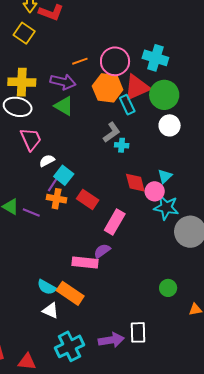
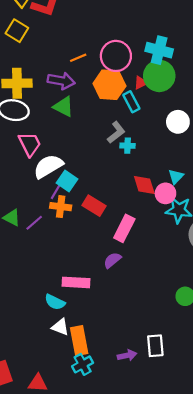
red triangle: (137, 87) -> (141, 83), size x0.5
green circle: (164, 95) -> (159, 76), moved
white semicircle: (47, 161) -> (48, 166), size x1.8
purple line: (31, 212) -> (34, 223), turned -60
pink rectangle: (85, 262) -> (76, 282), moved
orange rectangle: (70, 293) -> (79, 341), moved, turned 48
purple arrow: (111, 340) -> (127, 355), size x0.7
cyan cross: (69, 346) -> (83, 364), size x0.7

